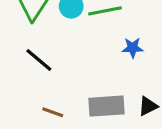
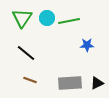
brown line: (53, 112) -> (30, 80), moved

